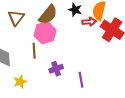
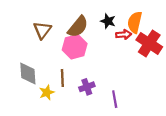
brown line: (34, 51) -> (62, 78), moved
yellow star: (20, 82) -> (47, 92), moved

